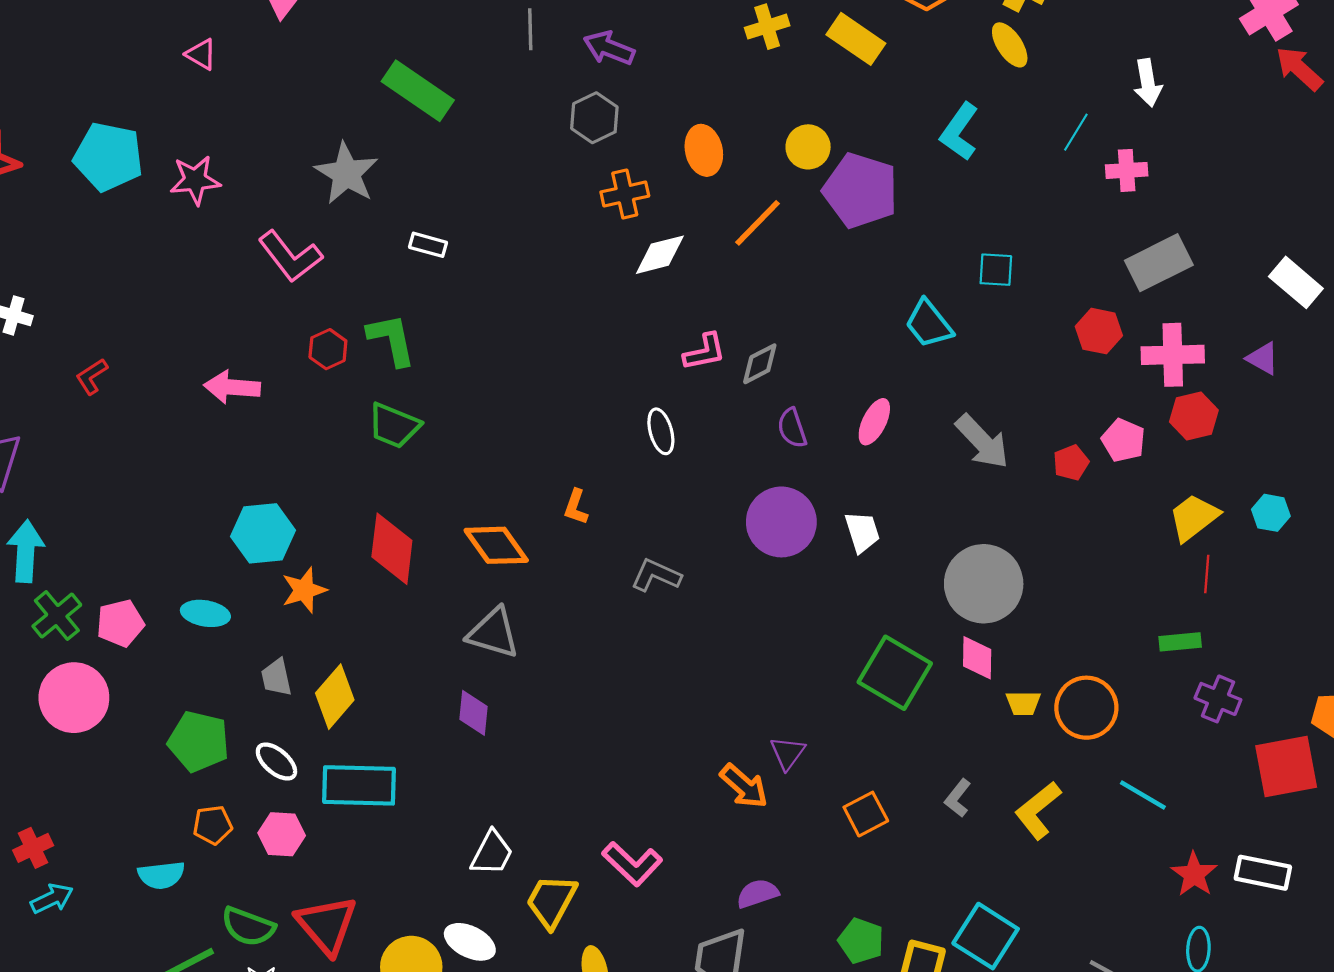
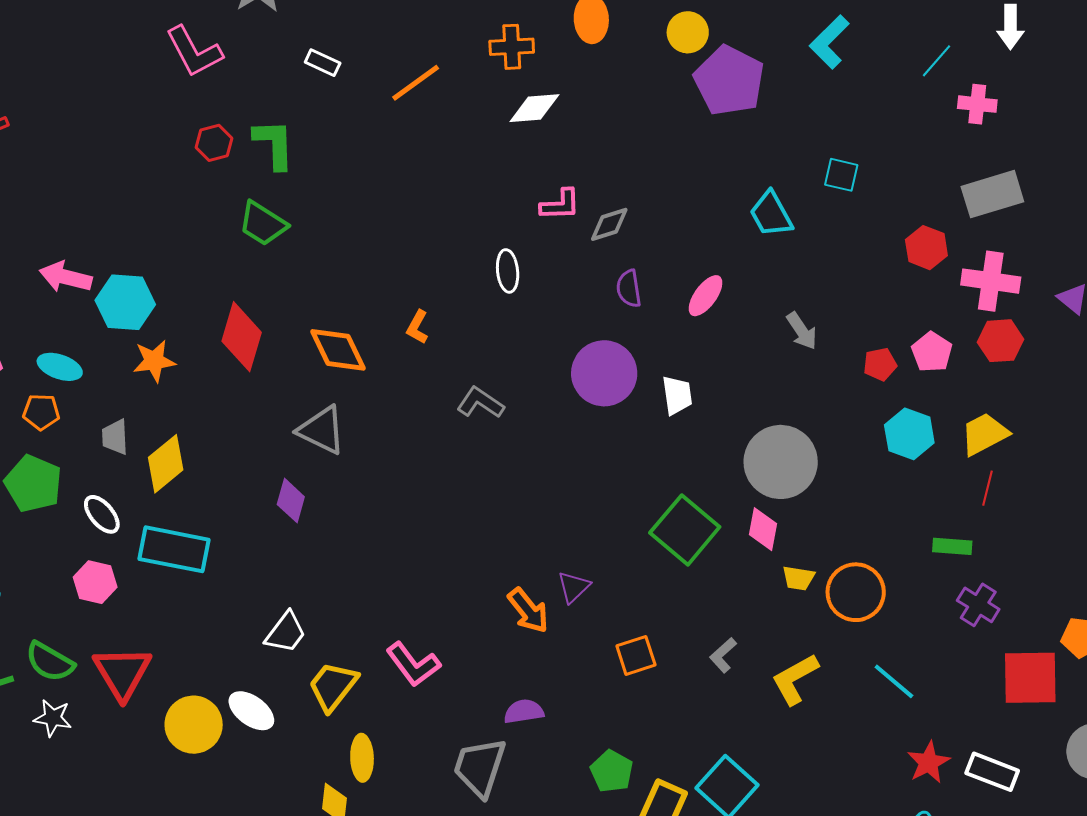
orange line: (758, 223) -> (416, 83), moved
pink arrow: (232, 387) -> (66, 277), moved
gray arrow: (982, 442) -> (802, 331), size x0.7
cyan hexagon: (1271, 513) -> (909, 434), moved, size x1.4
orange pentagon: (213, 825) -> (41, 412), moved

